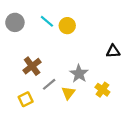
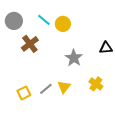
brown cross: (32, 66) -> (30, 44), moved
gray star: (79, 74) -> (74, 58), moved
gray line: (49, 84) -> (46, 89), moved

